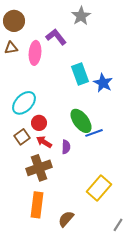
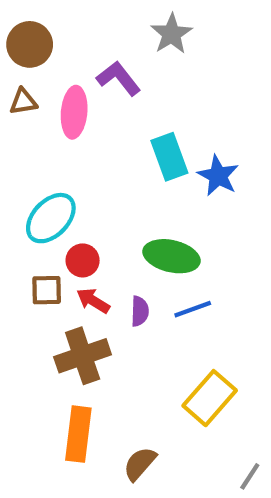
green ellipse: (81, 121) -> (171, 256), turned -40
blue line: (94, 133) -> (193, 309), moved
brown square: (22, 137) -> (47, 290), turned 35

